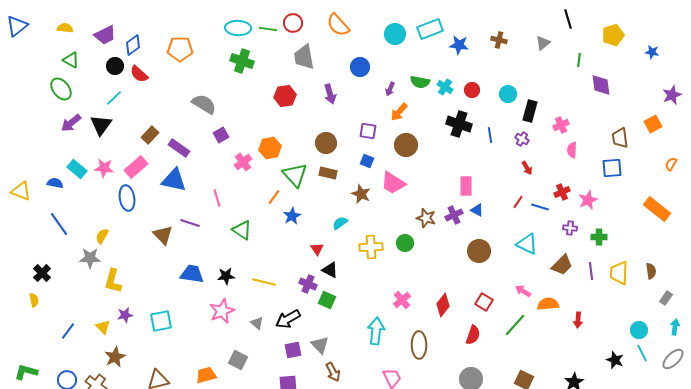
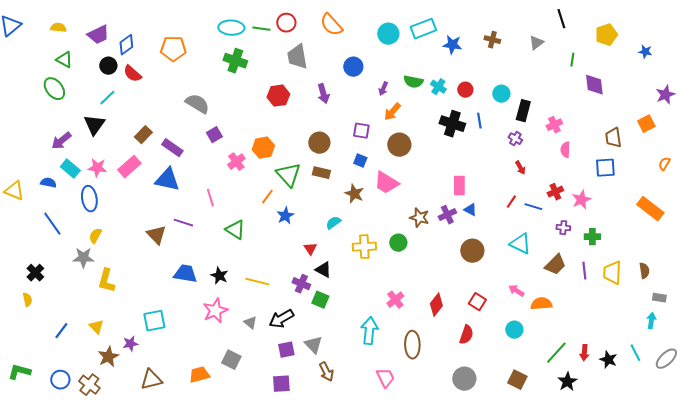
purple arrow: (71, 123) -> (61, 141), moved
blue line: (490, 135) -> (479, 121), moved
blue ellipse: (127, 198) -> (89, 199), moved
black star: (226, 276) -> (219, 276), turned 30
gray rectangle: (666, 298) -> (659, 298), turned 64
purple star: (125, 315) -> (130, 344), moved
red arrow: (578, 320) -> (584, 353), moved
green line: (515, 325) -> (556, 353), moved
cyan arrow: (675, 327) -> (651, 321), moved
cyan circle: (639, 330) -> (514, 330), moved

